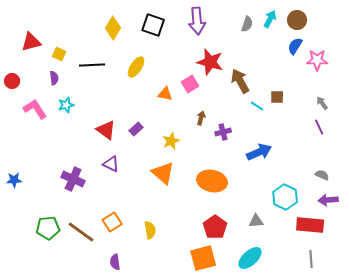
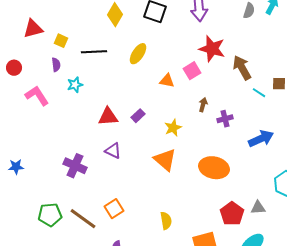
cyan star: (66, 105) -> (75, 85), moved
red triangle: (106, 130) -> (108, 117), turned -40
red pentagon: (215, 227) -> (232, 214), moved
yellow semicircle: (150, 230) -> (166, 221), moved

